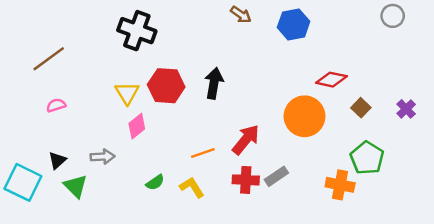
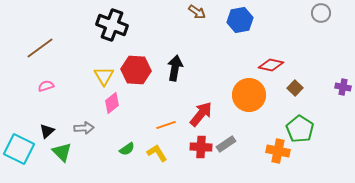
purple cross: (406, 109) -> (343, 87), moved, turned -35

